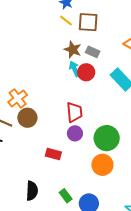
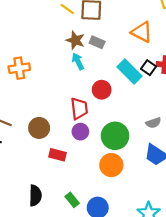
red circle: (86, 72) -> (102, 90), moved
orange cross: (18, 98) -> (19, 68), moved, turned 30
brown circle: (27, 118) -> (39, 128), moved

